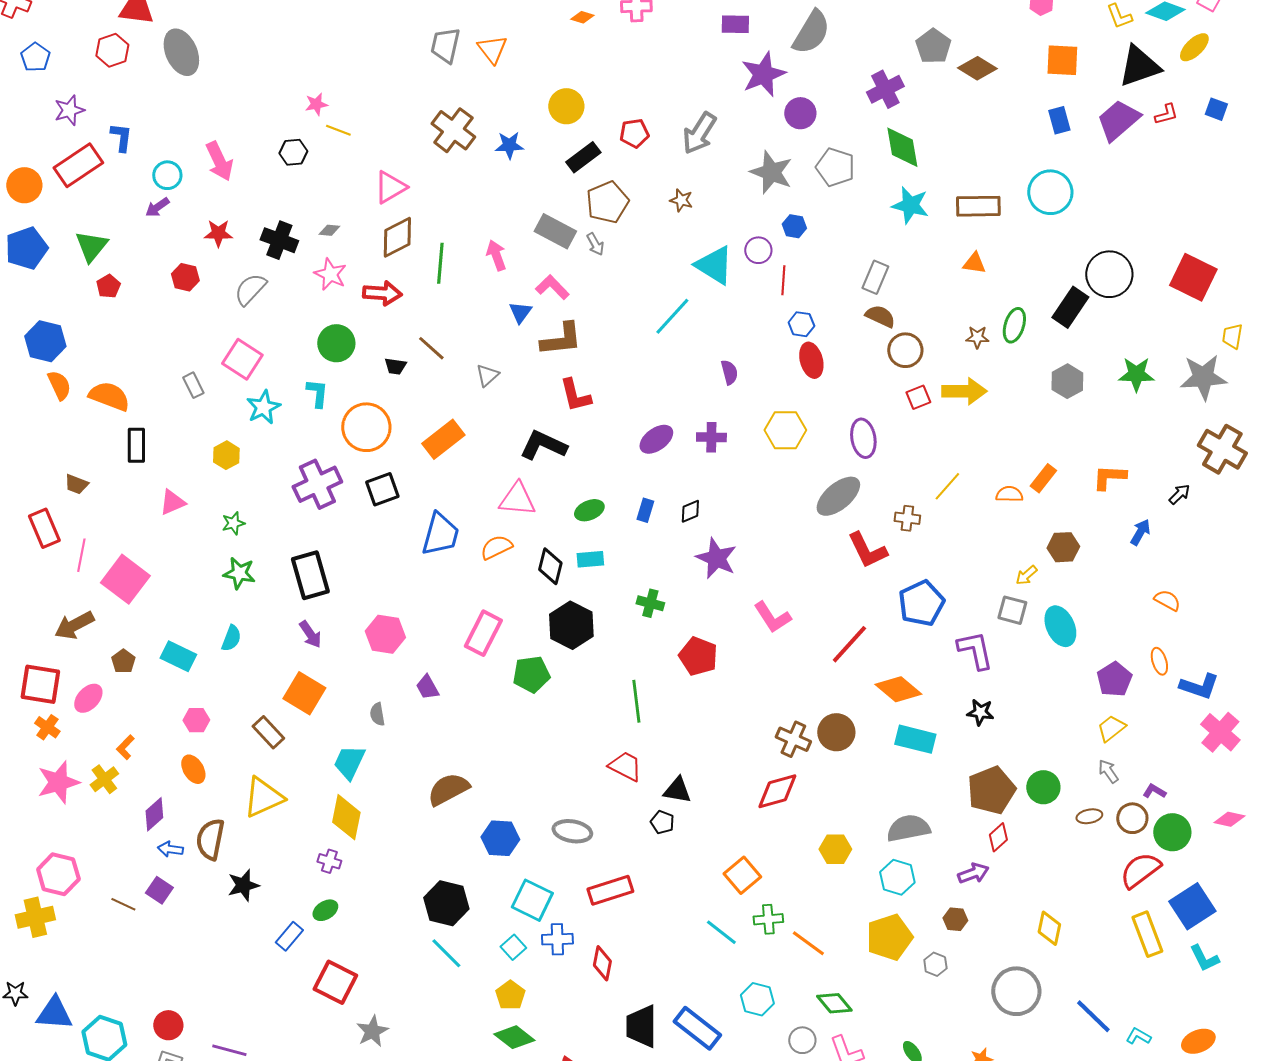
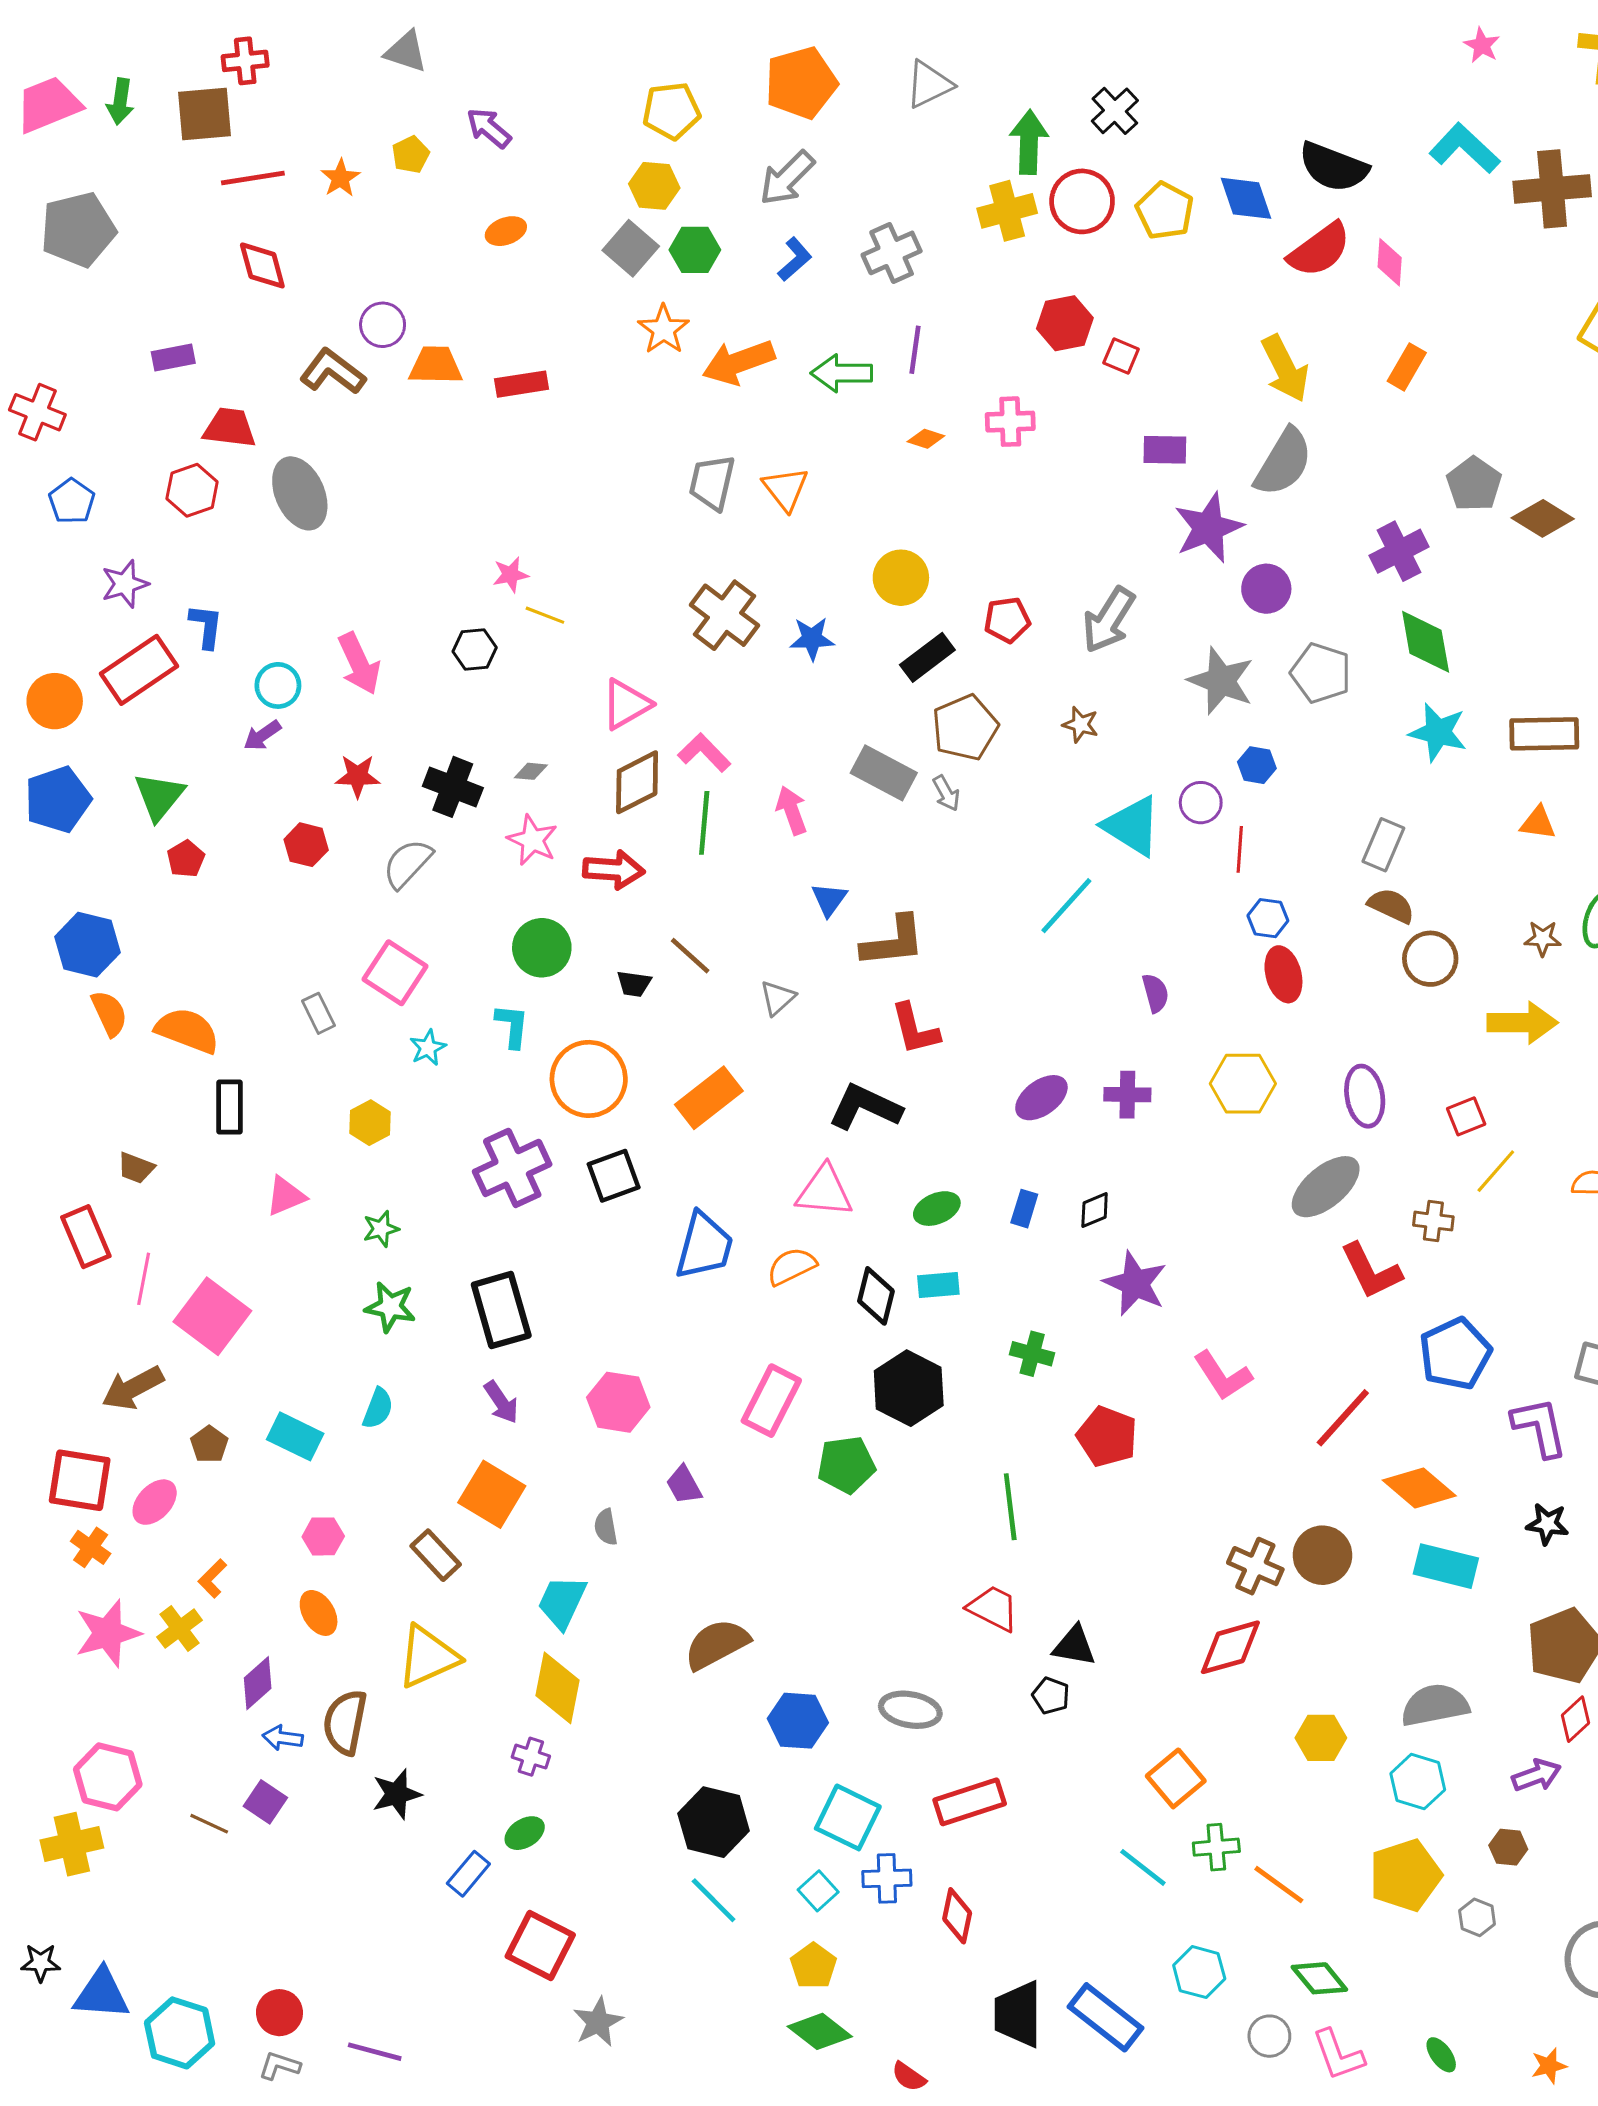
pink L-shape: (552, 287) -> (704, 753), moved
red square: (918, 397) -> (1466, 1116), moved
cyan star: (263, 407) -> (428, 1048), size x0.7

